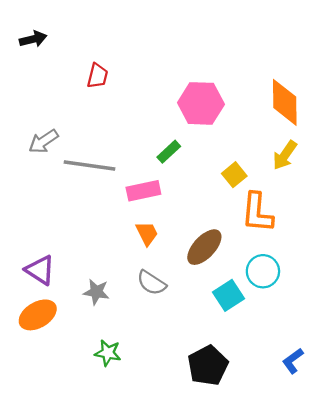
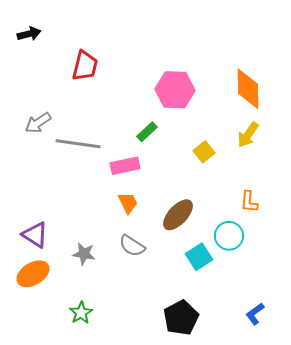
red trapezoid: (97, 76) -> (85, 66), size x1.4
orange L-shape: (257, 213) -> (249, 202), moved, size x0.6
green star: (108, 353) -> (81, 313), moved, turned 30

